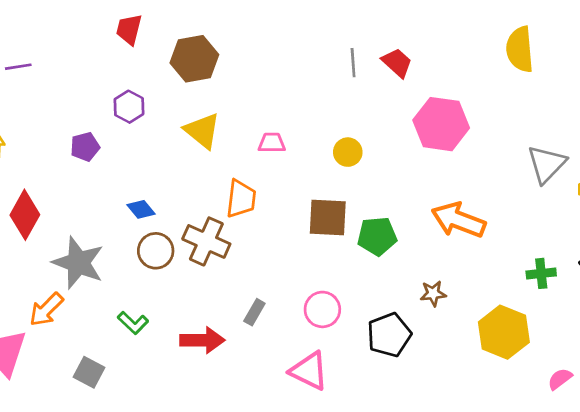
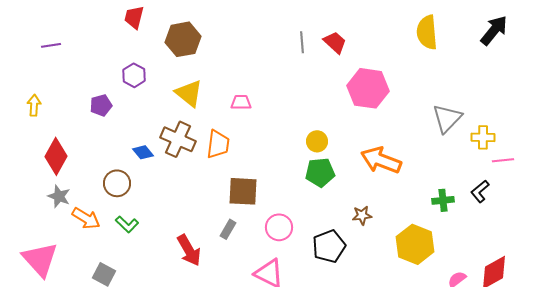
yellow circle: (348, 152) -> (317, 141), moved
brown square: (328, 217) -> (243, 191), moved
brown cross: (206, 241) -> (178, 139), moved
brown circle: (156, 251) -> (117, 183), moved
gray star: (78, 263) -> (59, 196), moved, size x0.6
orange arrow: (46, 309) -> (86, 218), moved, turned -104
green L-shape: (133, 323) -> (127, 224), moved
red arrow: (202, 340) -> (189, 250), turned 60

